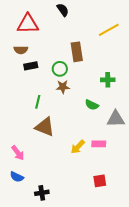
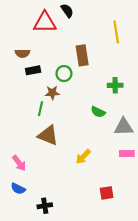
red triangle: (28, 24) -> (45, 22), moved
yellow line: (109, 30) -> (116, 32), turned -70
brown star: (63, 87) -> (52, 93), moved
pink rectangle: (99, 144) -> (127, 154), moved

